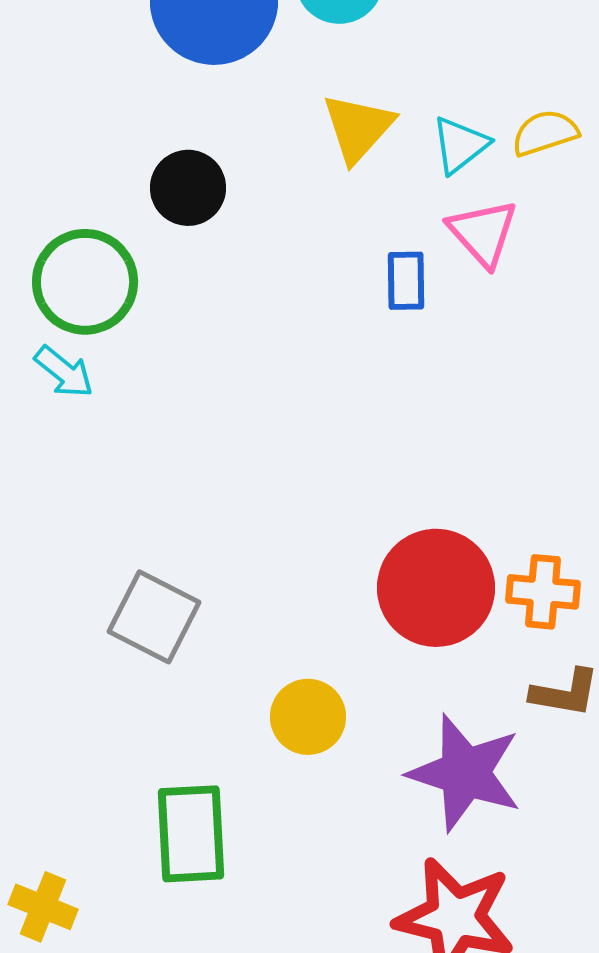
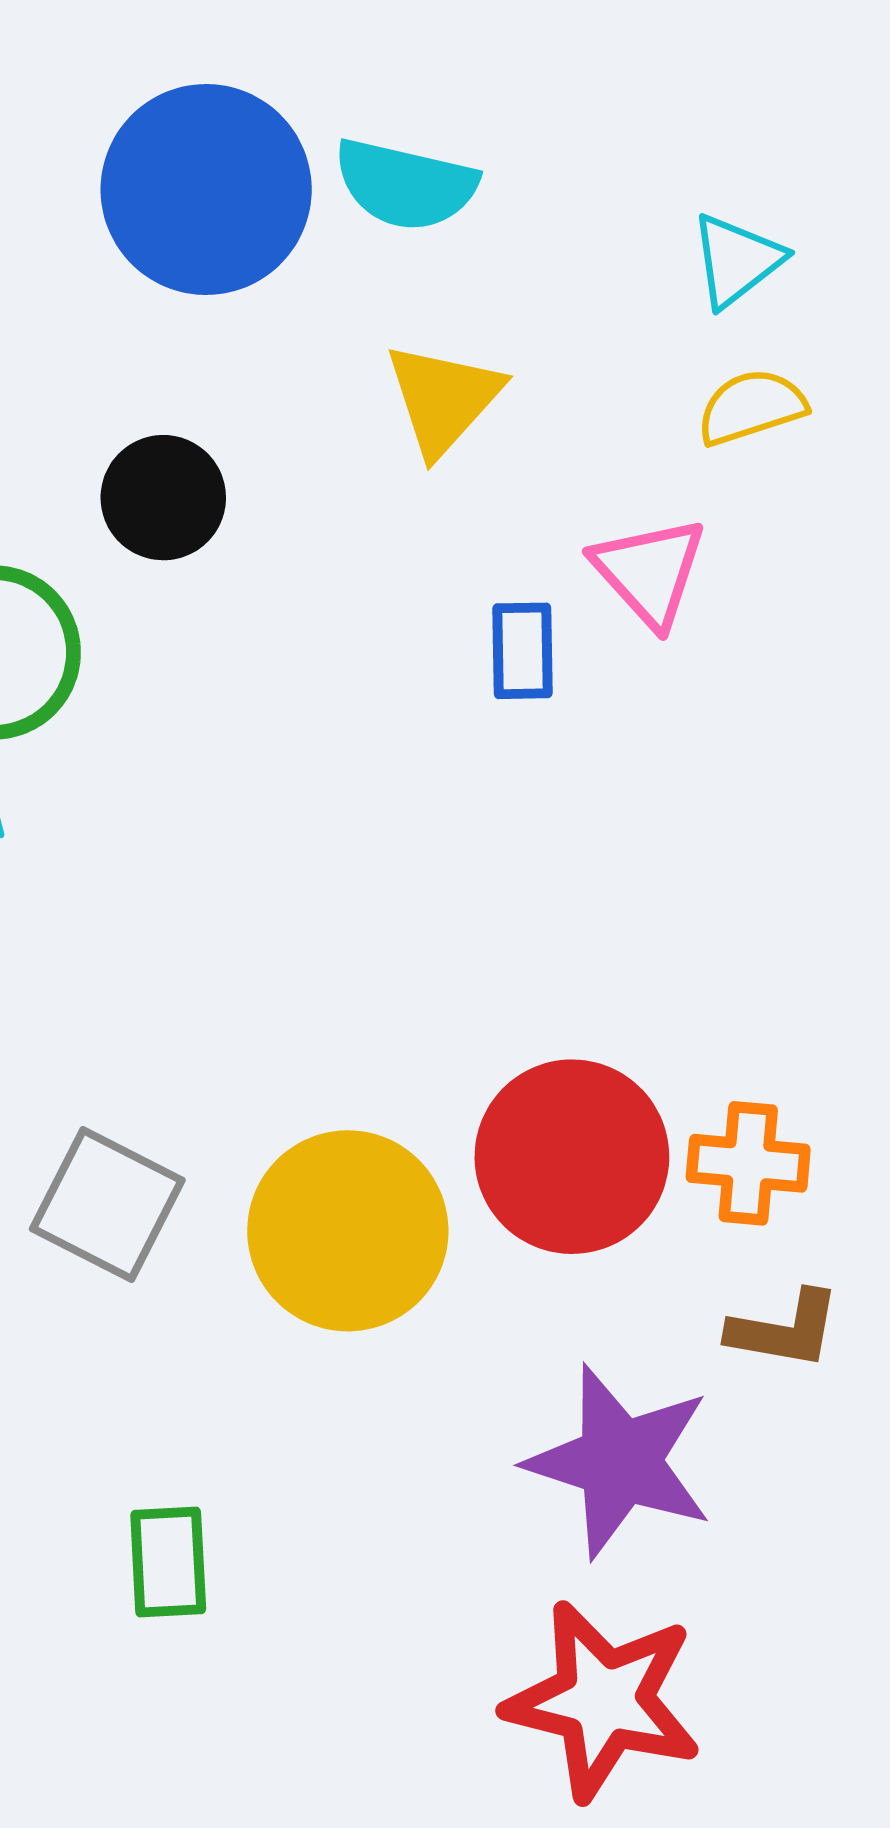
cyan triangle: (460, 145) -> (737, 260), moved
yellow circle: (308, 717) -> (348, 1231), moved, size x1.6
green rectangle: (191, 834) -> (168, 1562), size x0.7

